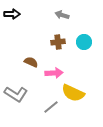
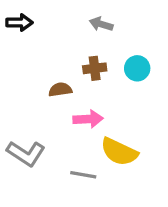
brown semicircle: (31, 62) -> (60, 90), moved, turned -32
gray line: (51, 107) -> (83, 175), turned 49

